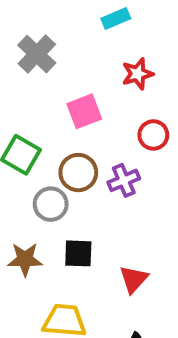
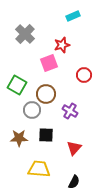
cyan rectangle: (116, 18) -> (73, 16), moved
red star: (138, 74) -> (62, 45), moved
purple cross: (124, 180) -> (70, 111), moved, turned -35

